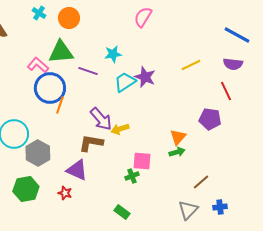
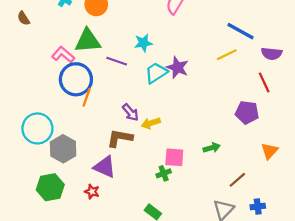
blue line: (237, 35) -> (241, 31), moved
purple arrow: (101, 119) -> (130, 112), size x0.7
orange triangle: (178, 137) -> (269, 151), moved

